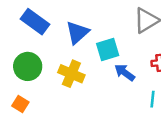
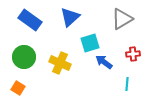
blue triangle: (77, 33) -> (70, 17), moved

